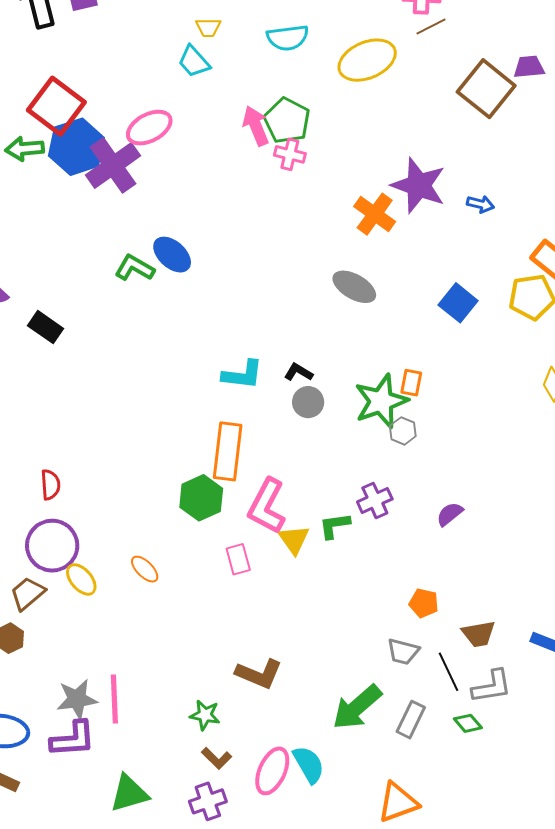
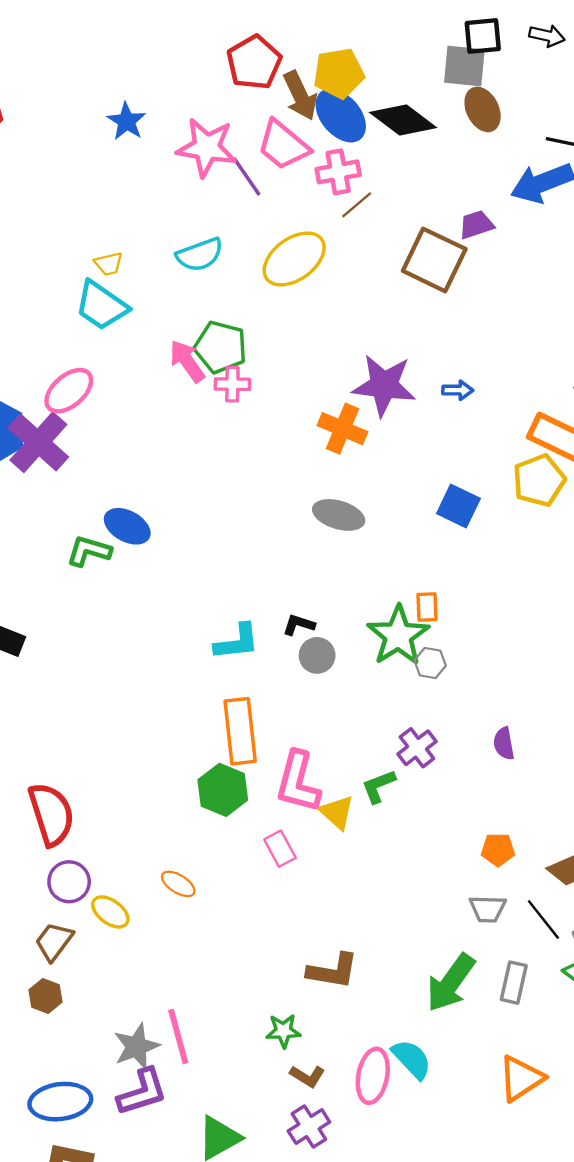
cyan trapezoid: (194, 62) -> (101, 306), size x1.4
red semicircle: (50, 485) -> (51, 814), size x1.8
purple semicircle: (450, 514) -> (504, 744), turned -48
purple circle: (52, 546) -> (69, 882), size x0.7

